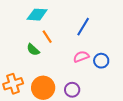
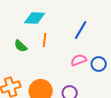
orange line: (47, 37) -> (45, 40), turned 40
green semicircle: (33, 50) -> (21, 46), moved

